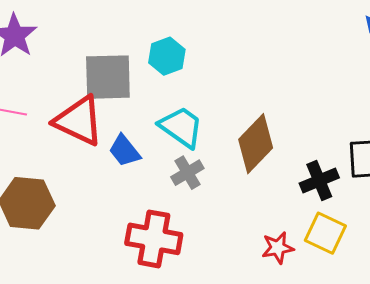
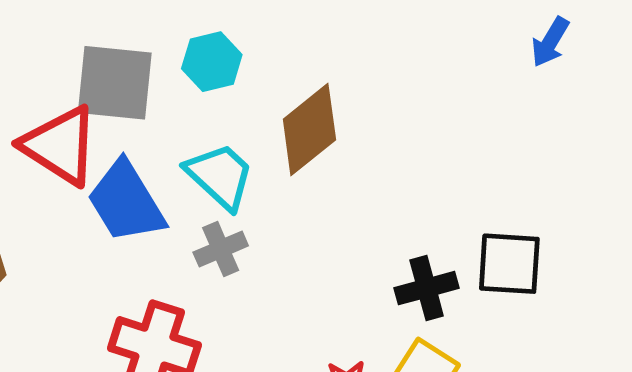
brown diamond: (256, 144) -> (309, 129), moved
blue trapezoid: (124, 151) -> (126, 202), size x1.6

